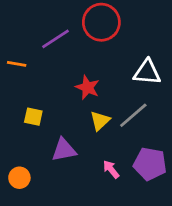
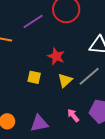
yellow square: (33, 117) -> (34, 77), moved
purple triangle: (64, 150) -> (39, 123), moved

